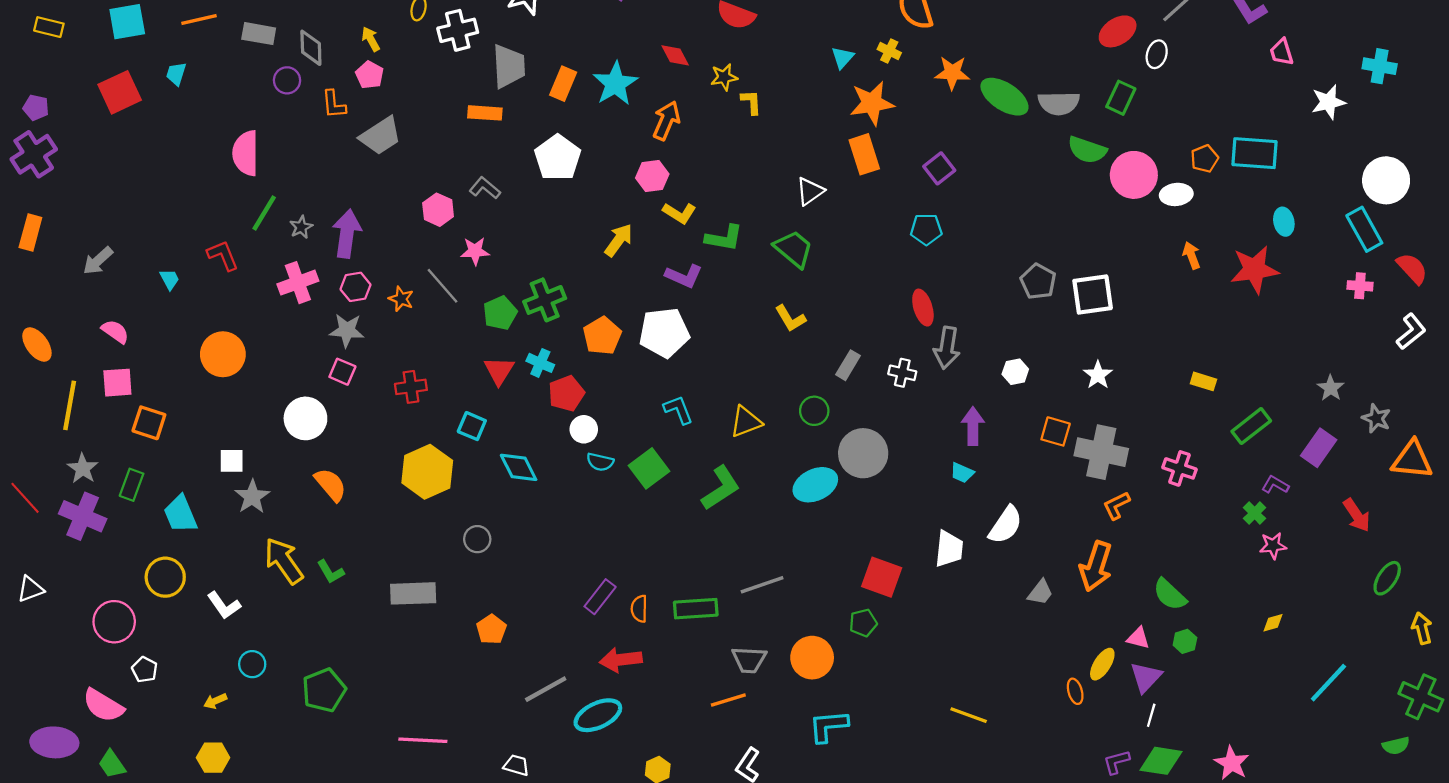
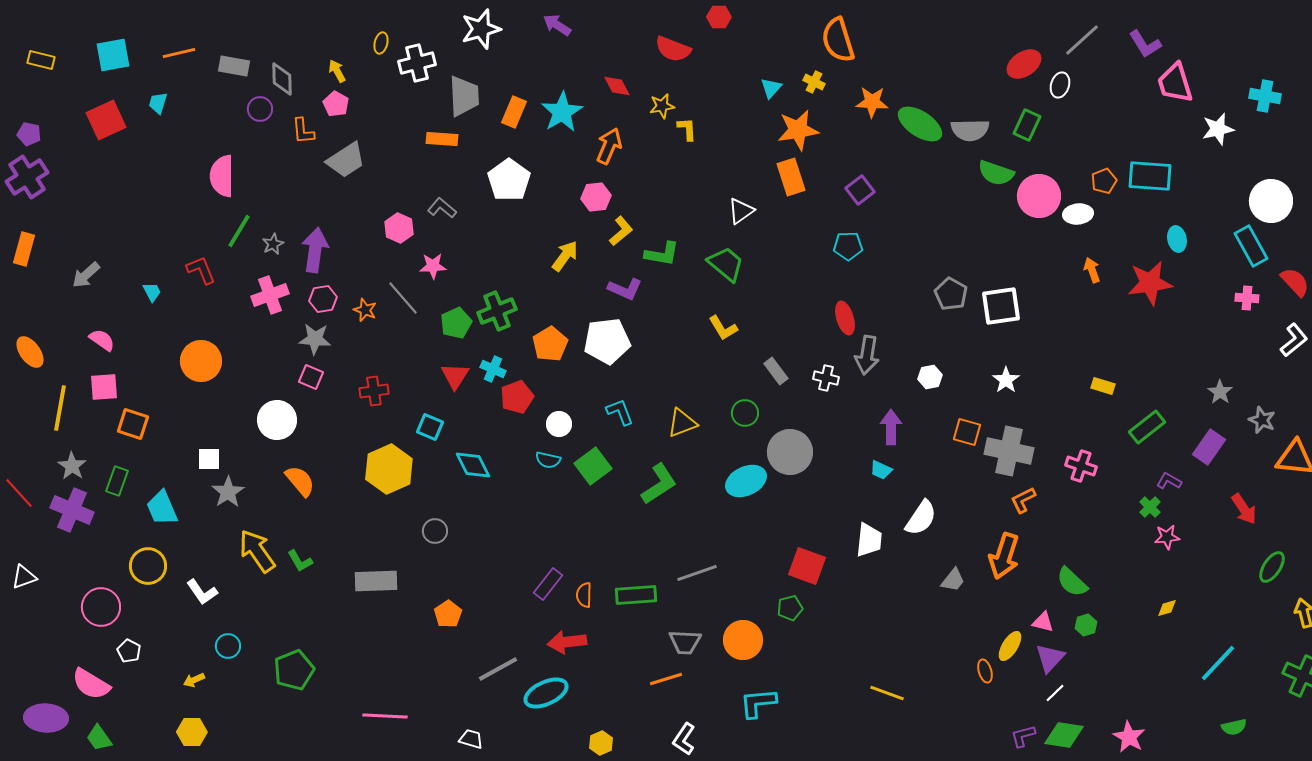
pink trapezoid: (1282, 52) -> (1175, 83), size x1.6
yellow L-shape: (679, 213) -> (621, 231), turned -72
gray rectangle: (848, 365) -> (776, 371), turned -68
white circle: (584, 429) -> (559, 424), moved
white line: (1151, 715) -> (1055, 693), turned 30
green semicircle: (1396, 746) -> (1234, 727), moved

